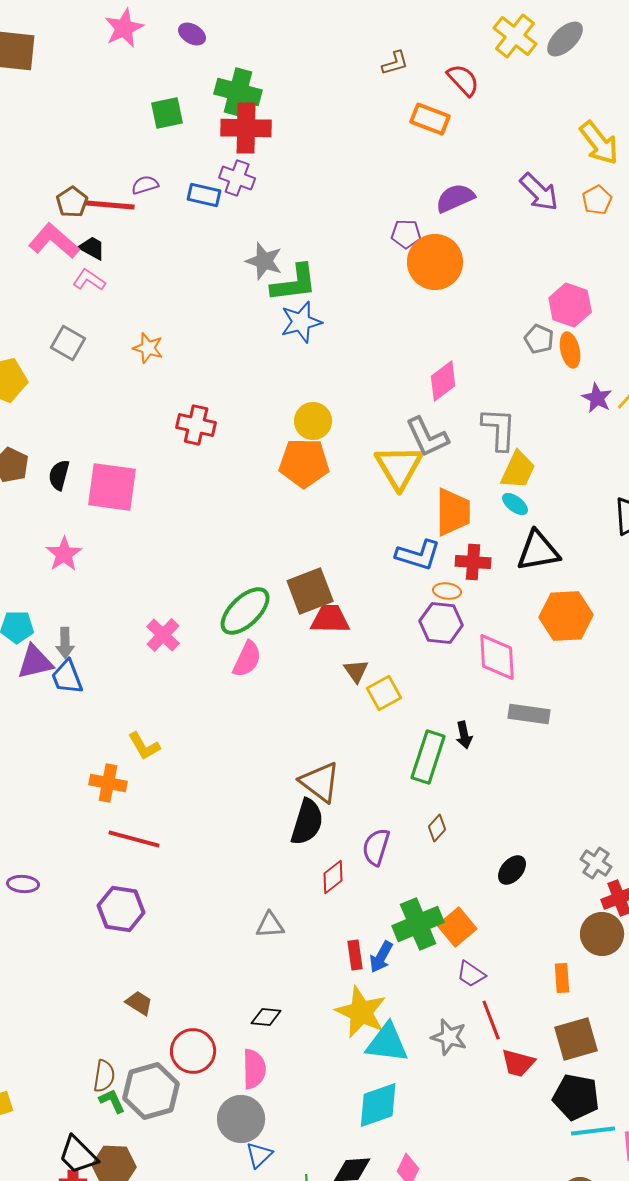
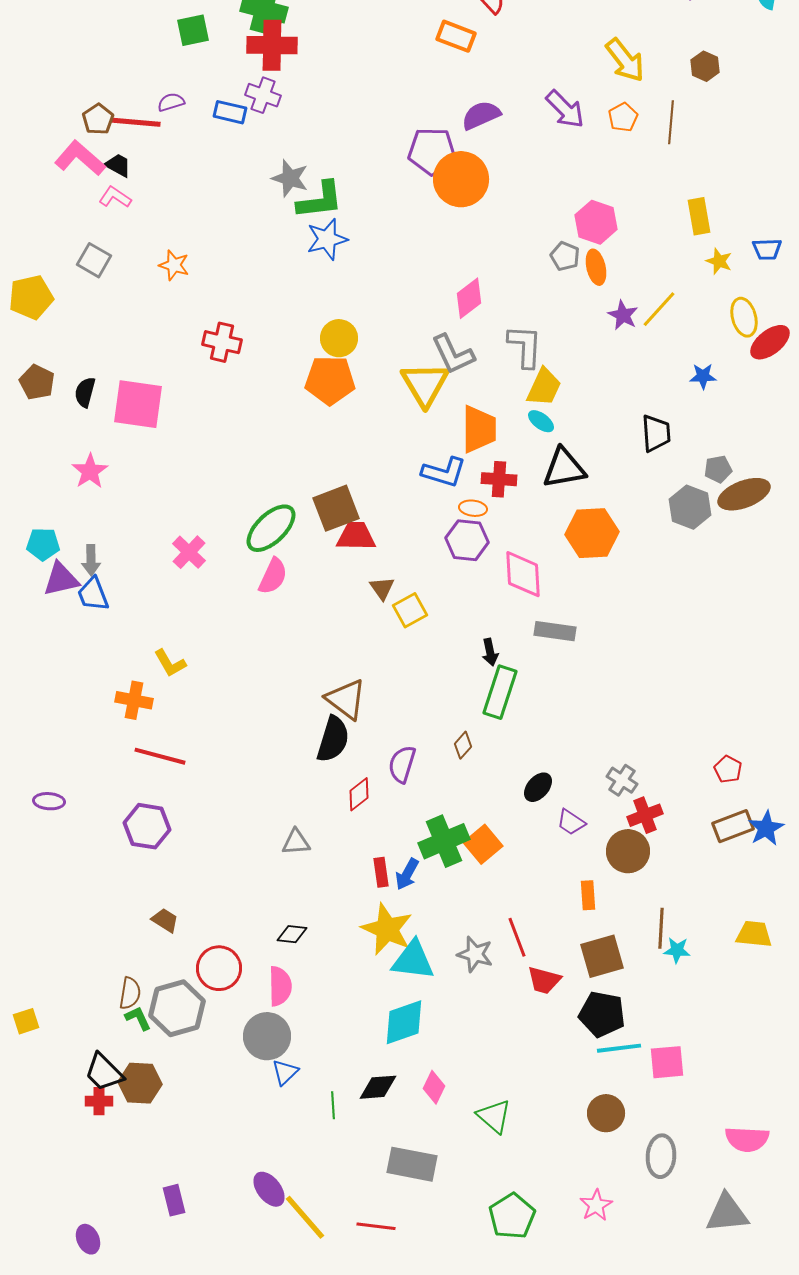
purple pentagon: (406, 234) -> (432, 151), size x1.6
green rectangle: (428, 757) -> (500, 692), moved
purple trapezoid: (471, 974) -> (571, 822), moved

